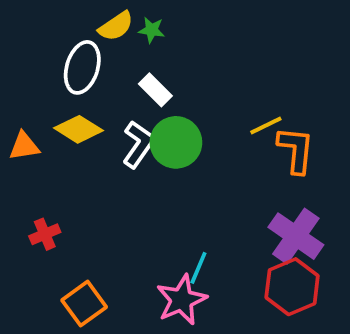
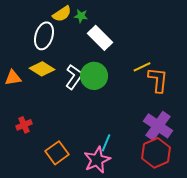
white rectangle: (155, 90) -> (100, 38), moved, size x1.4
orange square: (84, 304) -> (57, 153), moved

